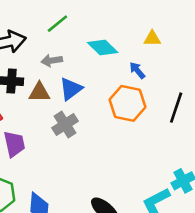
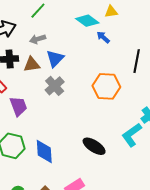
cyan diamond: (103, 48) -> (87, 21), moved
orange hexagon: (128, 103) -> (106, 86), moved

